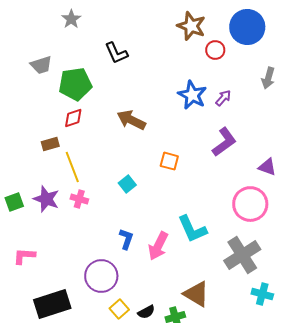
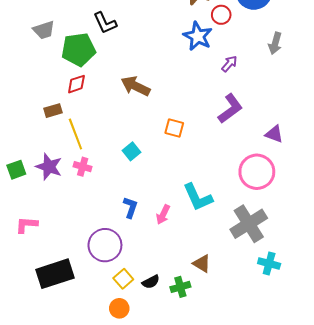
black L-shape: (116, 53) -> (105, 23), moved
blue star: (192, 95) -> (198, 36), moved
pink arrow: (158, 246) -> (163, 215), size x0.7
brown triangle: (196, 294) -> (202, 263), size x0.7

